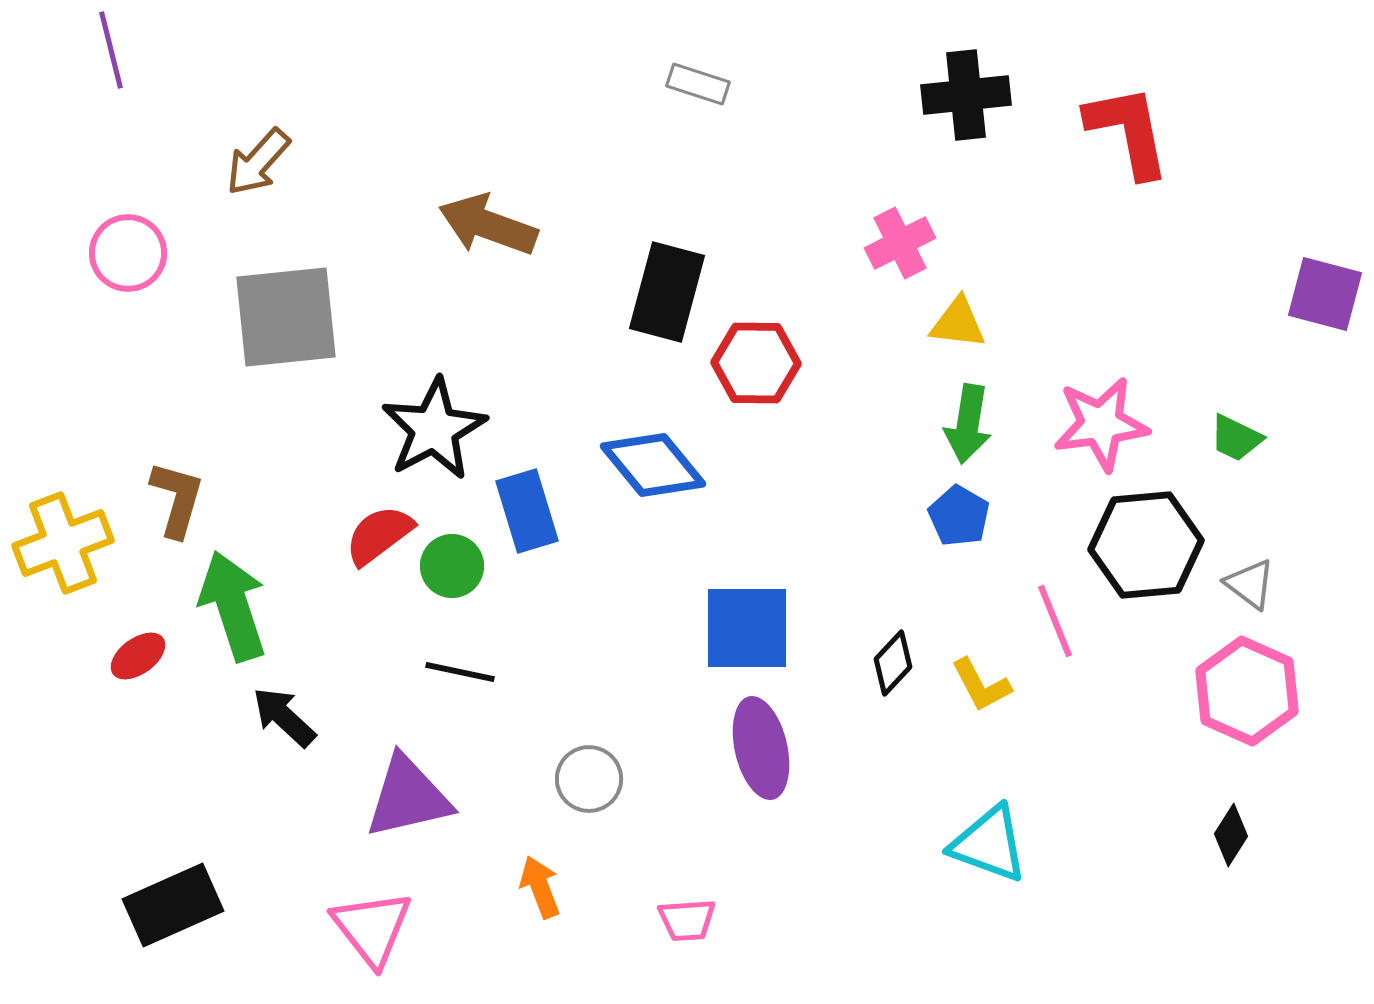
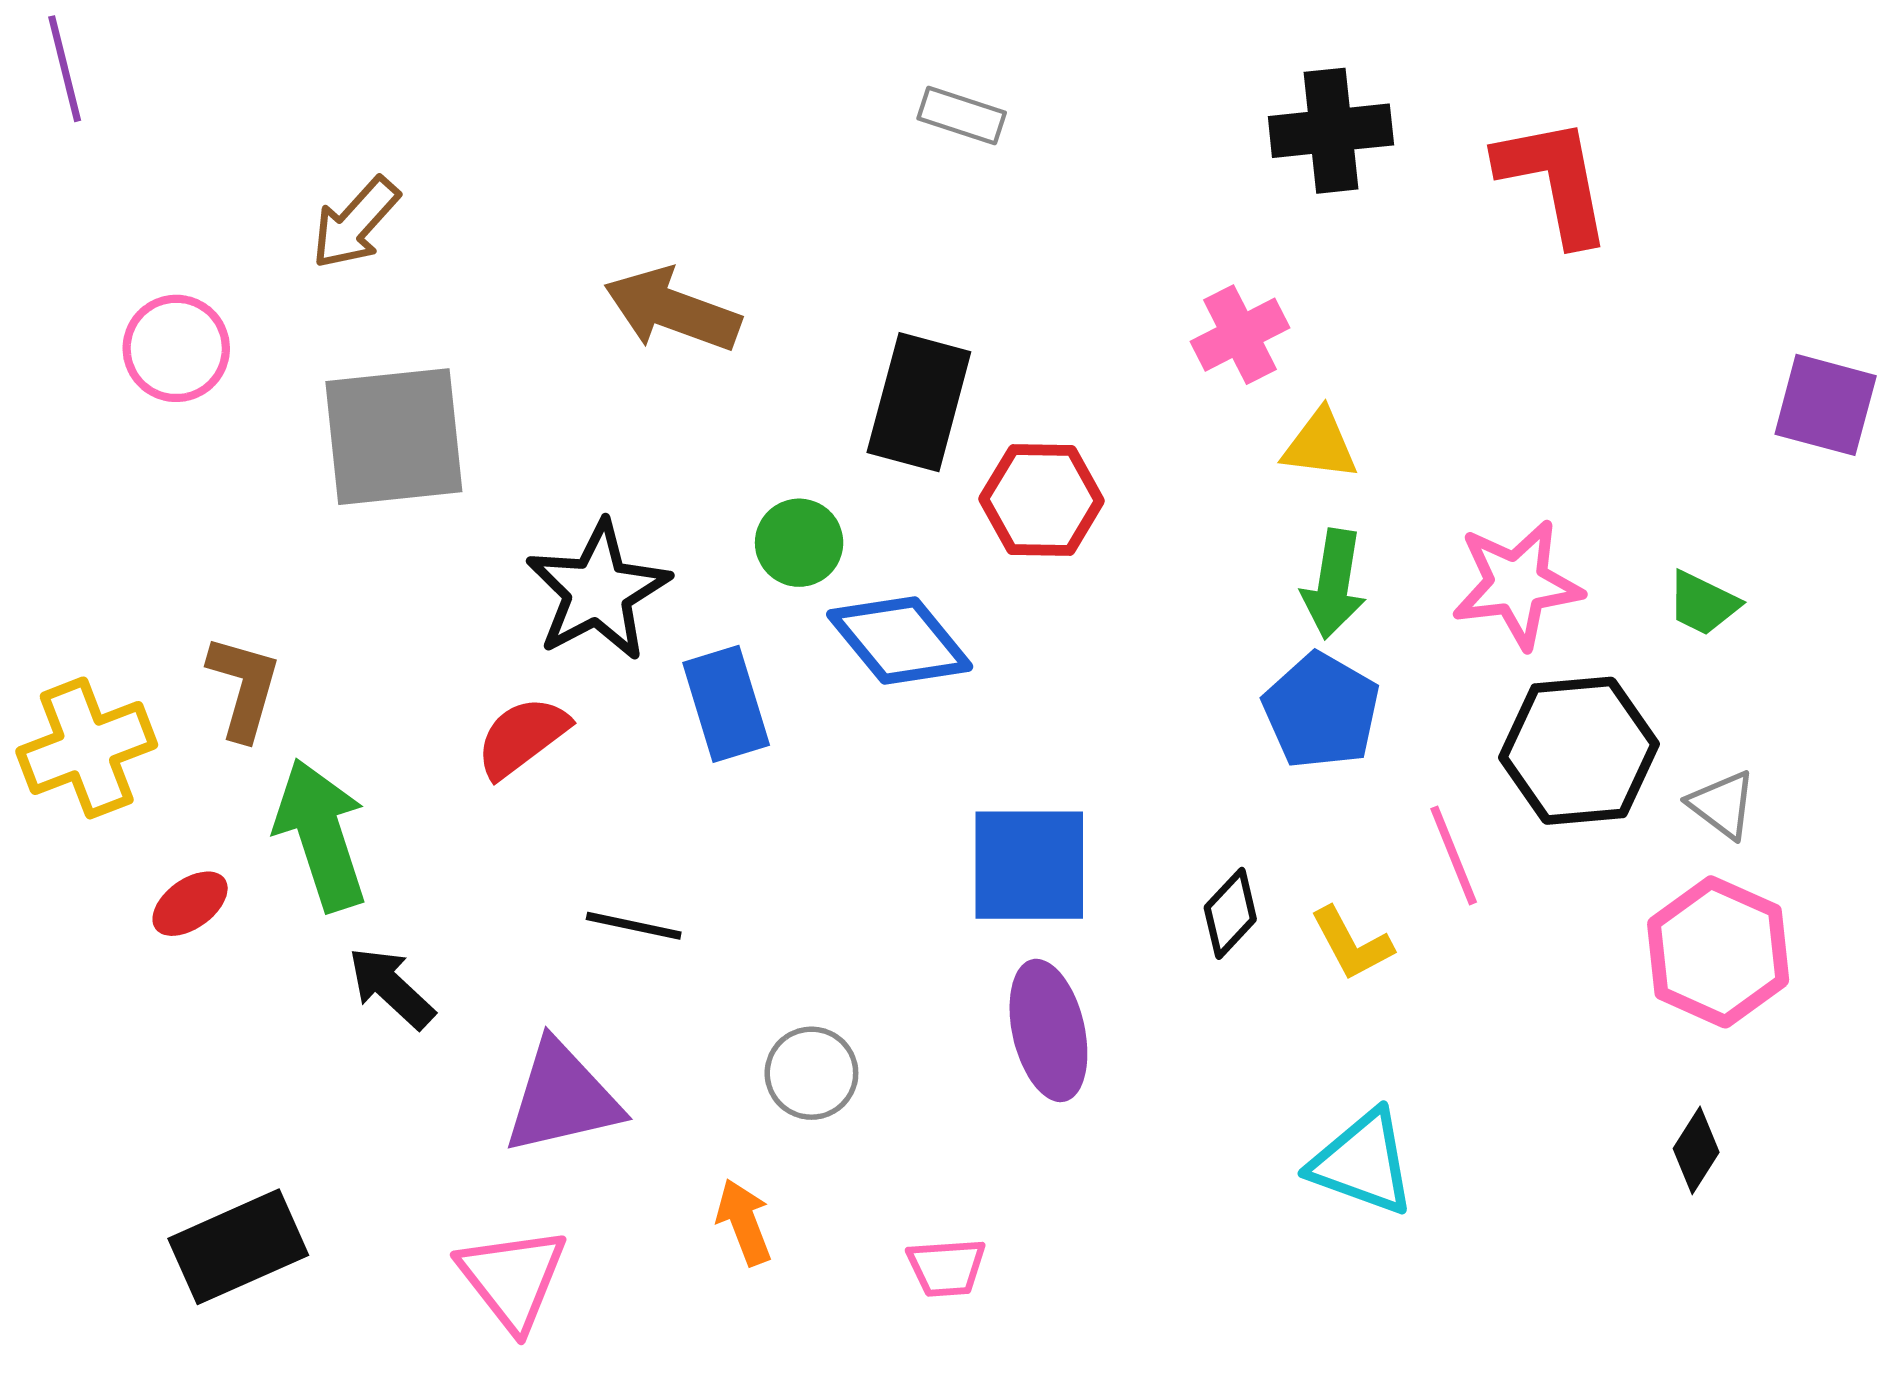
purple line: (111, 50) -> (65, 69), moved
blue pentagon: (959, 516) -> (1321, 711), size x1.4
green circle: (452, 566) -> (799, 543), moved

